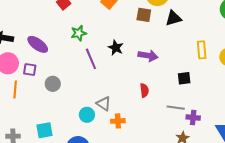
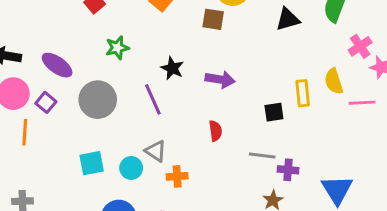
black triangle: (173, 18) -> (288, 19), moved
yellow rectangle: (202, 50) -> (303, 93), moved
purple line: (91, 59) -> (153, 99), moved
purple square: (30, 70) -> (46, 102), turned 32
gray circle: (53, 84) -> (98, 100), moved, size x1.6
cyan square: (45, 130) -> (92, 163), moved

